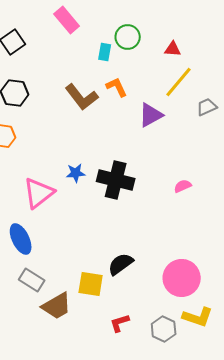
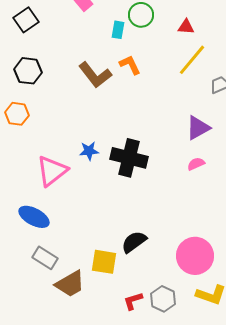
purple triangle: (151, 115) -> (198, 128), moved
blue ellipse: (21, 239) -> (34, 217), turned -36
gray hexagon: (164, 329) -> (163, 299), moved

